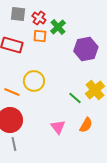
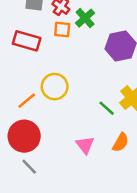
orange line: (12, 92) -> (27, 101), turned -63
gray line: (14, 144) -> (29, 167), turned -32

